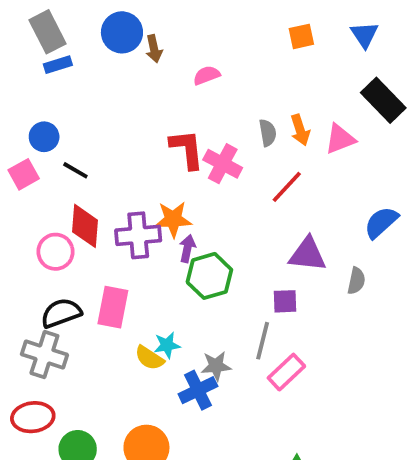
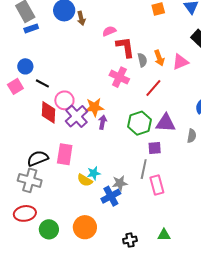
red L-shape: (187, 149) -> (125, 47), moved
purple cross: (138, 235) -> (77, 116), turned -35
pink circle: (56, 252) -> (64, 100), moved
green hexagon: (209, 276) -> (140, 123), moved
pink rectangle: (286, 372) -> (157, 185), turned -60

